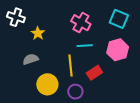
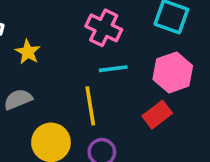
red rectangle: (94, 73) -> (157, 115), moved

